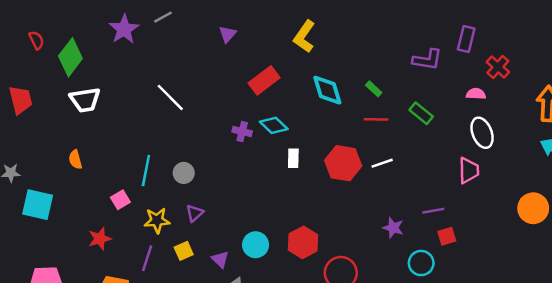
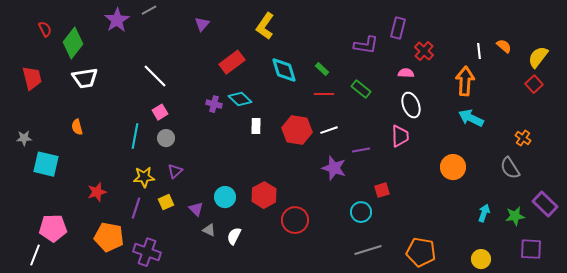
pink square: (120, 200) -> (160, 112), moved
purple line: (433, 211) -> (361, 150), moved
purple star: (393, 228) -> (334, 168), moved, size x1.4

